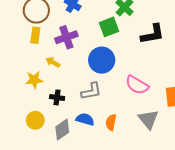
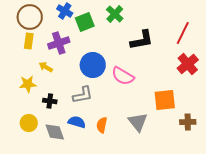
green square: (109, 27) -> (85, 22), moved
pink semicircle: (137, 85) -> (123, 76), moved
gray diamond: (62, 130) -> (55, 132), turned -75

